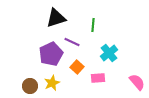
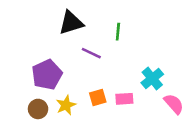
cyan cross: (109, 53) -> (152, 79), moved
purple pentagon: (51, 54) -> (47, 75), moved
orange square: (77, 67) -> (98, 98), moved, turned 32

